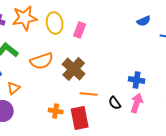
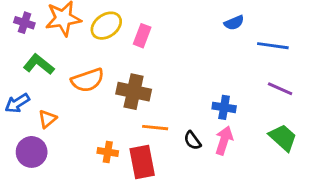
yellow ellipse: (55, 23) -> (106, 26), turned 65
brown cross: (74, 69) -> (134, 92), turned -30

